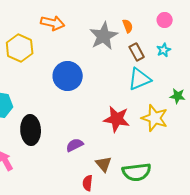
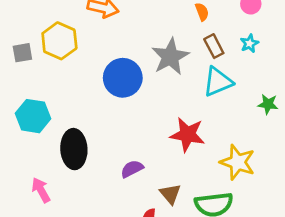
gray star: (104, 36) -> (170, 57), moved
yellow star: (155, 118) -> (238, 162), moved

